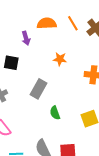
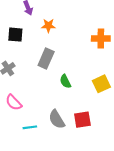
orange star: (60, 59) -> (48, 26), moved

